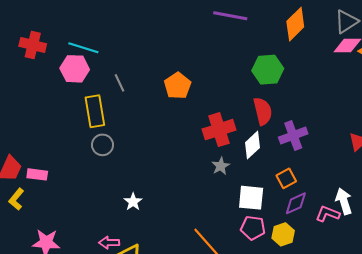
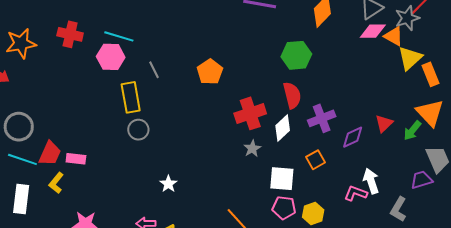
purple diamond: (296, 203) -> (353, 137), moved

